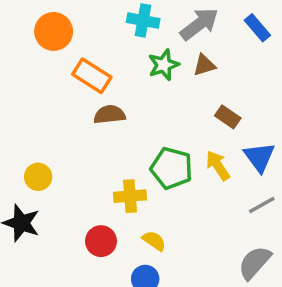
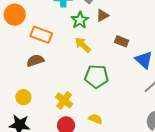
brown semicircle: (109, 115) -> (35, 61), moved
yellow arrow: (218, 165) -> (83, 45), moved
yellow cross: (130, 196) -> (64, 100), moved, turned -36

